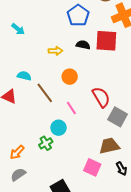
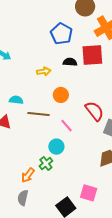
brown line: (45, 93) -> (38, 114), turned -40
orange arrow: (17, 152) -> (28, 175), moved
pink square: (92, 167) -> (89, 193), moved
gray semicircle: (18, 175) -> (23, 198), turned -35

